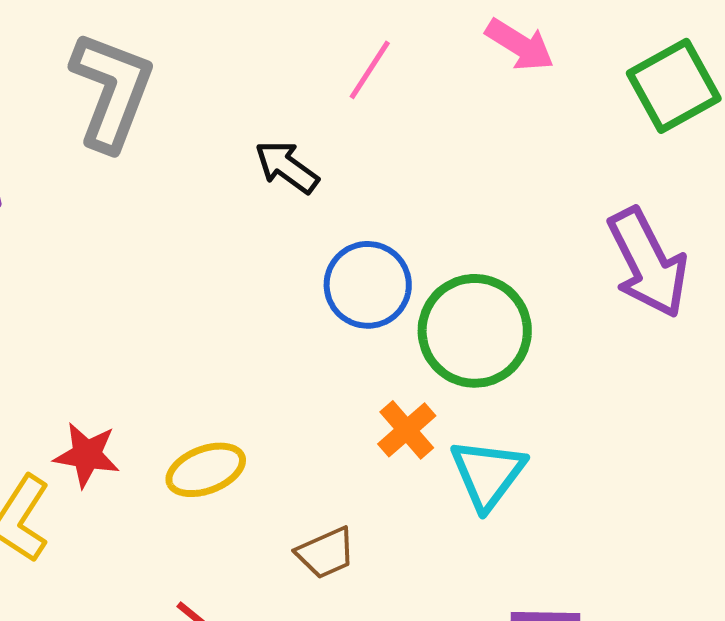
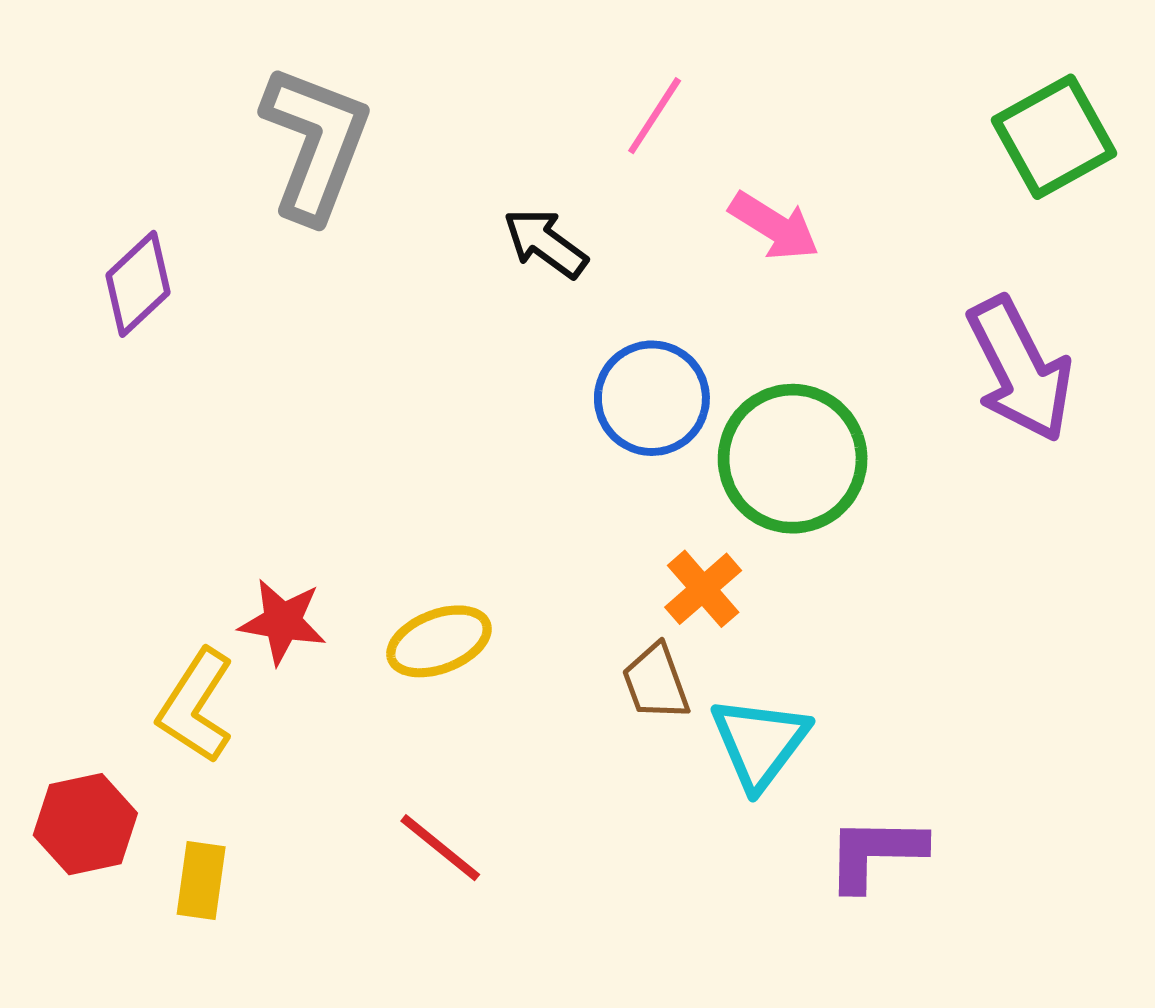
pink arrow: (520, 45) -> (774, 226), moved
cyan triangle: (488, 474) -> (760, 743), moved
brown trapezoid: (326, 553) -> (656, 682), moved, turned 94

